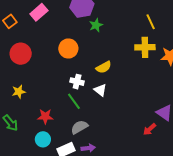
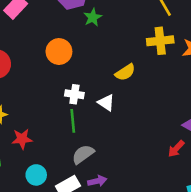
yellow semicircle: (104, 67) -> (125, 72), moved
green line: (74, 101) -> (73, 121), turned 36
red star: (45, 116) -> (22, 139), moved

